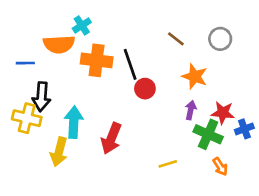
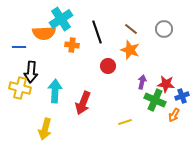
cyan cross: (82, 25) -> (61, 19), size x1.6
orange cross: (97, 60) -> (72, 45), size x0.6
black line: (130, 64) -> (97, 32), moved
orange star: (195, 76) -> (130, 50), moved
yellow arrow: (59, 152) -> (45, 129), moved
orange arrow: (220, 167) -> (174, 115), moved, turned 64

